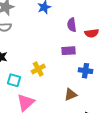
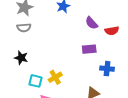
purple semicircle: (72, 25) -> (91, 23), turned -32
yellow cross: (38, 69) -> (55, 77), moved

